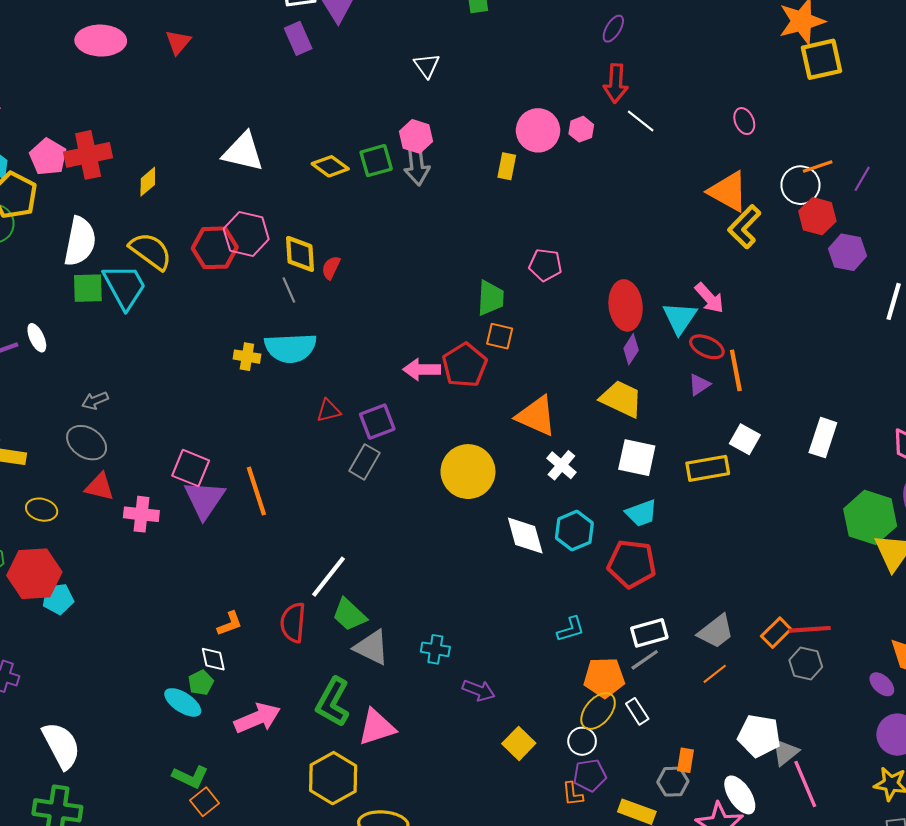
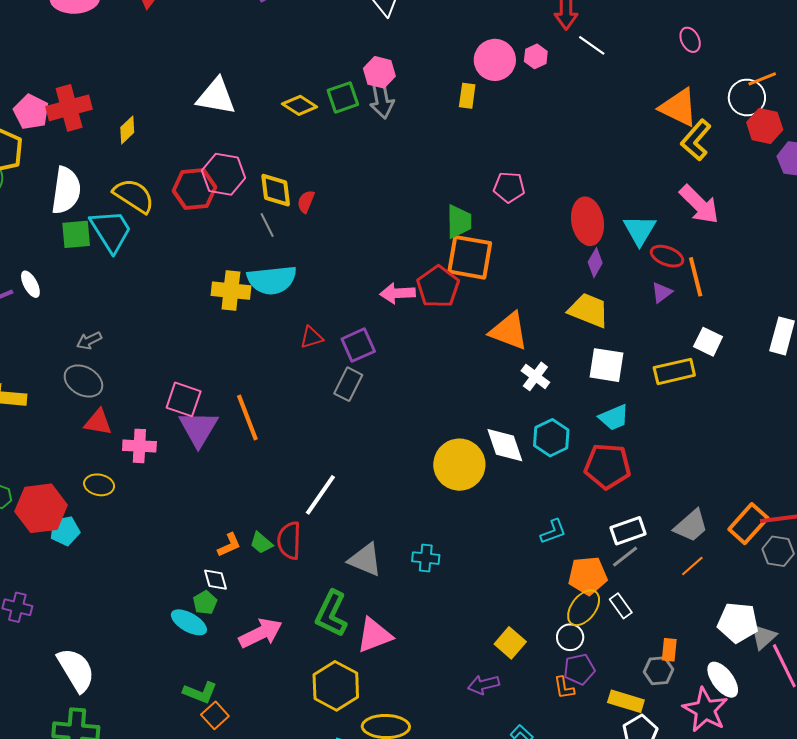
pink arrow: (709, 298) -> (699, 204), moved, size x1.4
orange square: (500, 336) -> (470, 257), size x1.8
yellow cross: (247, 357) -> (231, 291), size x1.5
yellow circle: (468, 472) -> (459, 465), moved
yellow ellipse: (42, 510) -> (99, 485), moved
green trapezoid: (349, 615) -> (261, 543), moved, size x0.7
orange rectangle: (776, 633) -> (748, 524), size x1.4
purple arrow: (479, 690) -> (483, 685), moved, turned 148

